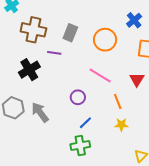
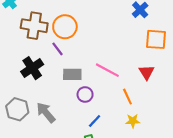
gray rectangle: (70, 33) -> (72, 74), moved, turned 72
orange circle: (105, 40) -> (65, 27), moved
purple line: (54, 53) -> (58, 49), turned 48

